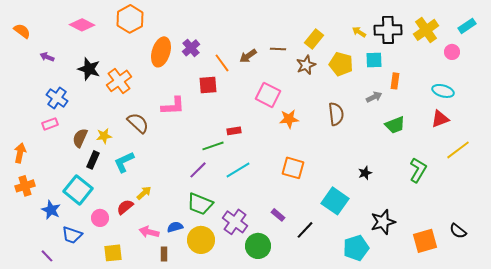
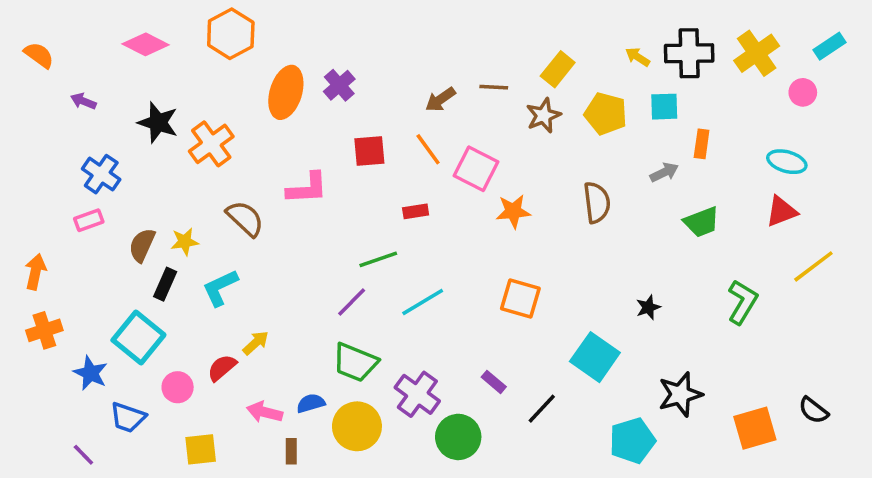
orange line: (222, 63) -> (428, 149), moved
red rectangle: (234, 131) -> (416, 211), moved

